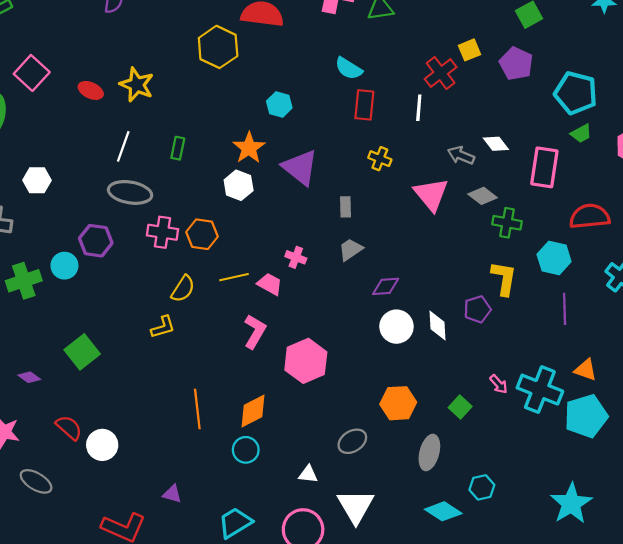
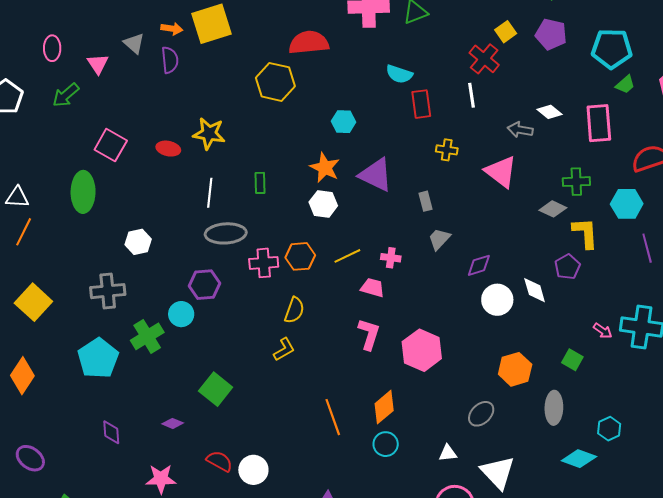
gray diamond: (483, 196) -> (553, 209), moved
yellow line: (234, 277) -> (347, 256), moved

